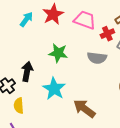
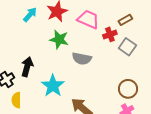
green star: (58, 53) -> (59, 39), moved
gray semicircle: (97, 58) -> (82, 59), moved

